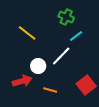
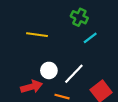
yellow line: (27, 33) -> (37, 35), turned -30
white line: (61, 56) -> (74, 74), moved

